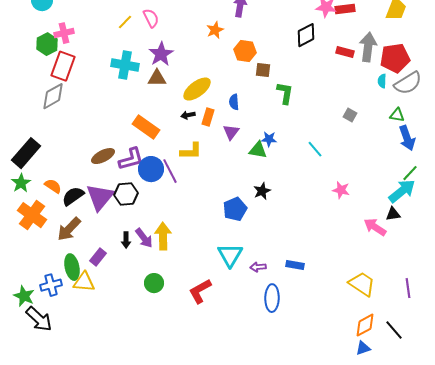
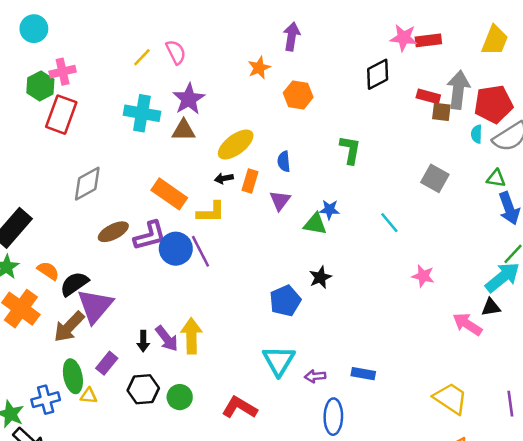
brown square: (263, 70) -> (441, 112), moved
gray diamond: (53, 96) -> (87, 184), moved
gray square: (350, 115) -> (435, 178), size x1.5
yellow L-shape: (191, 151) -> (211, 212), moved
black hexagon: (126, 194) -> (143, 389), moved
purple triangle: (100, 197) -> (95, 306), moved
yellow triangle: (84, 282) -> (89, 396), size x0.6
red L-shape: (200, 291) -> (240, 407), turned 60

